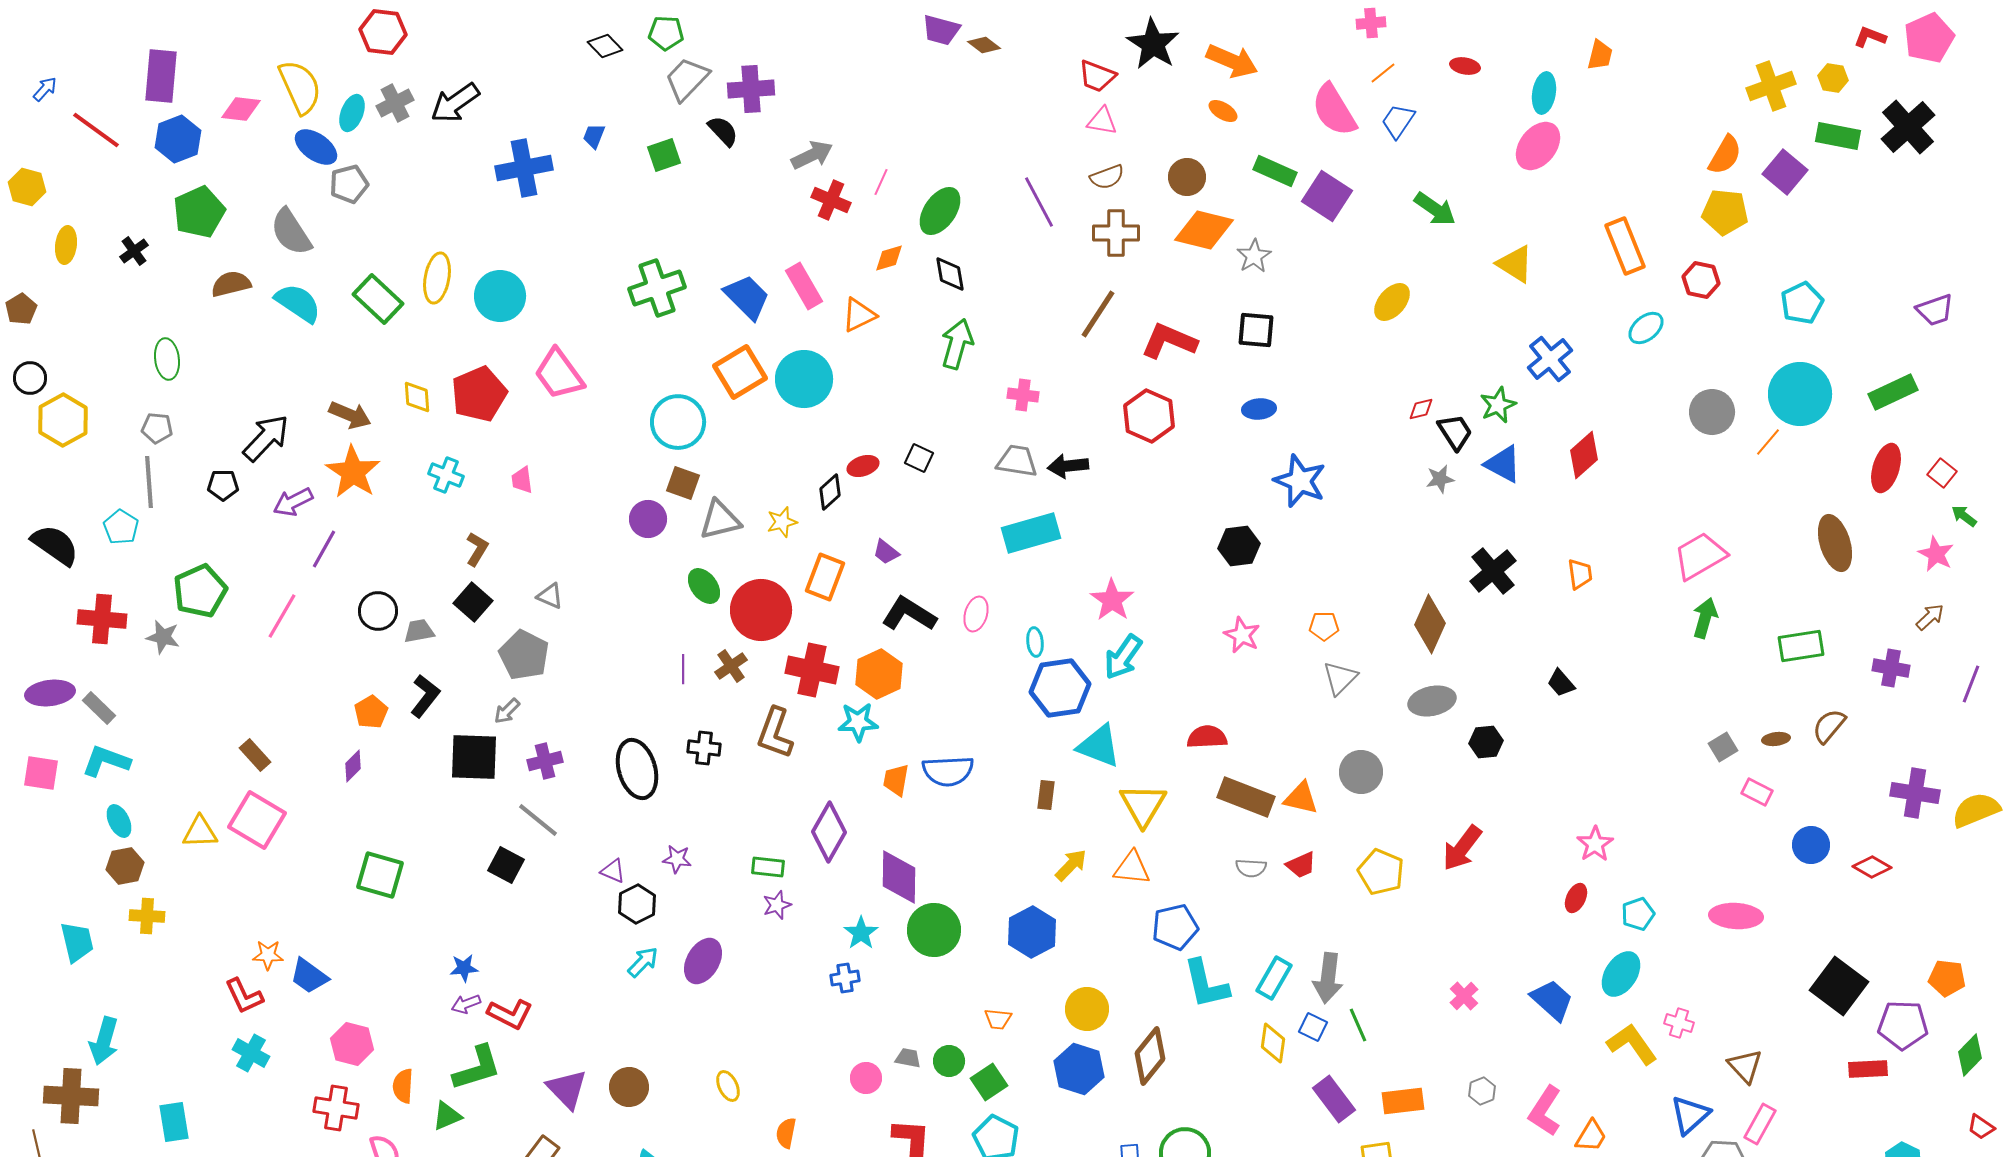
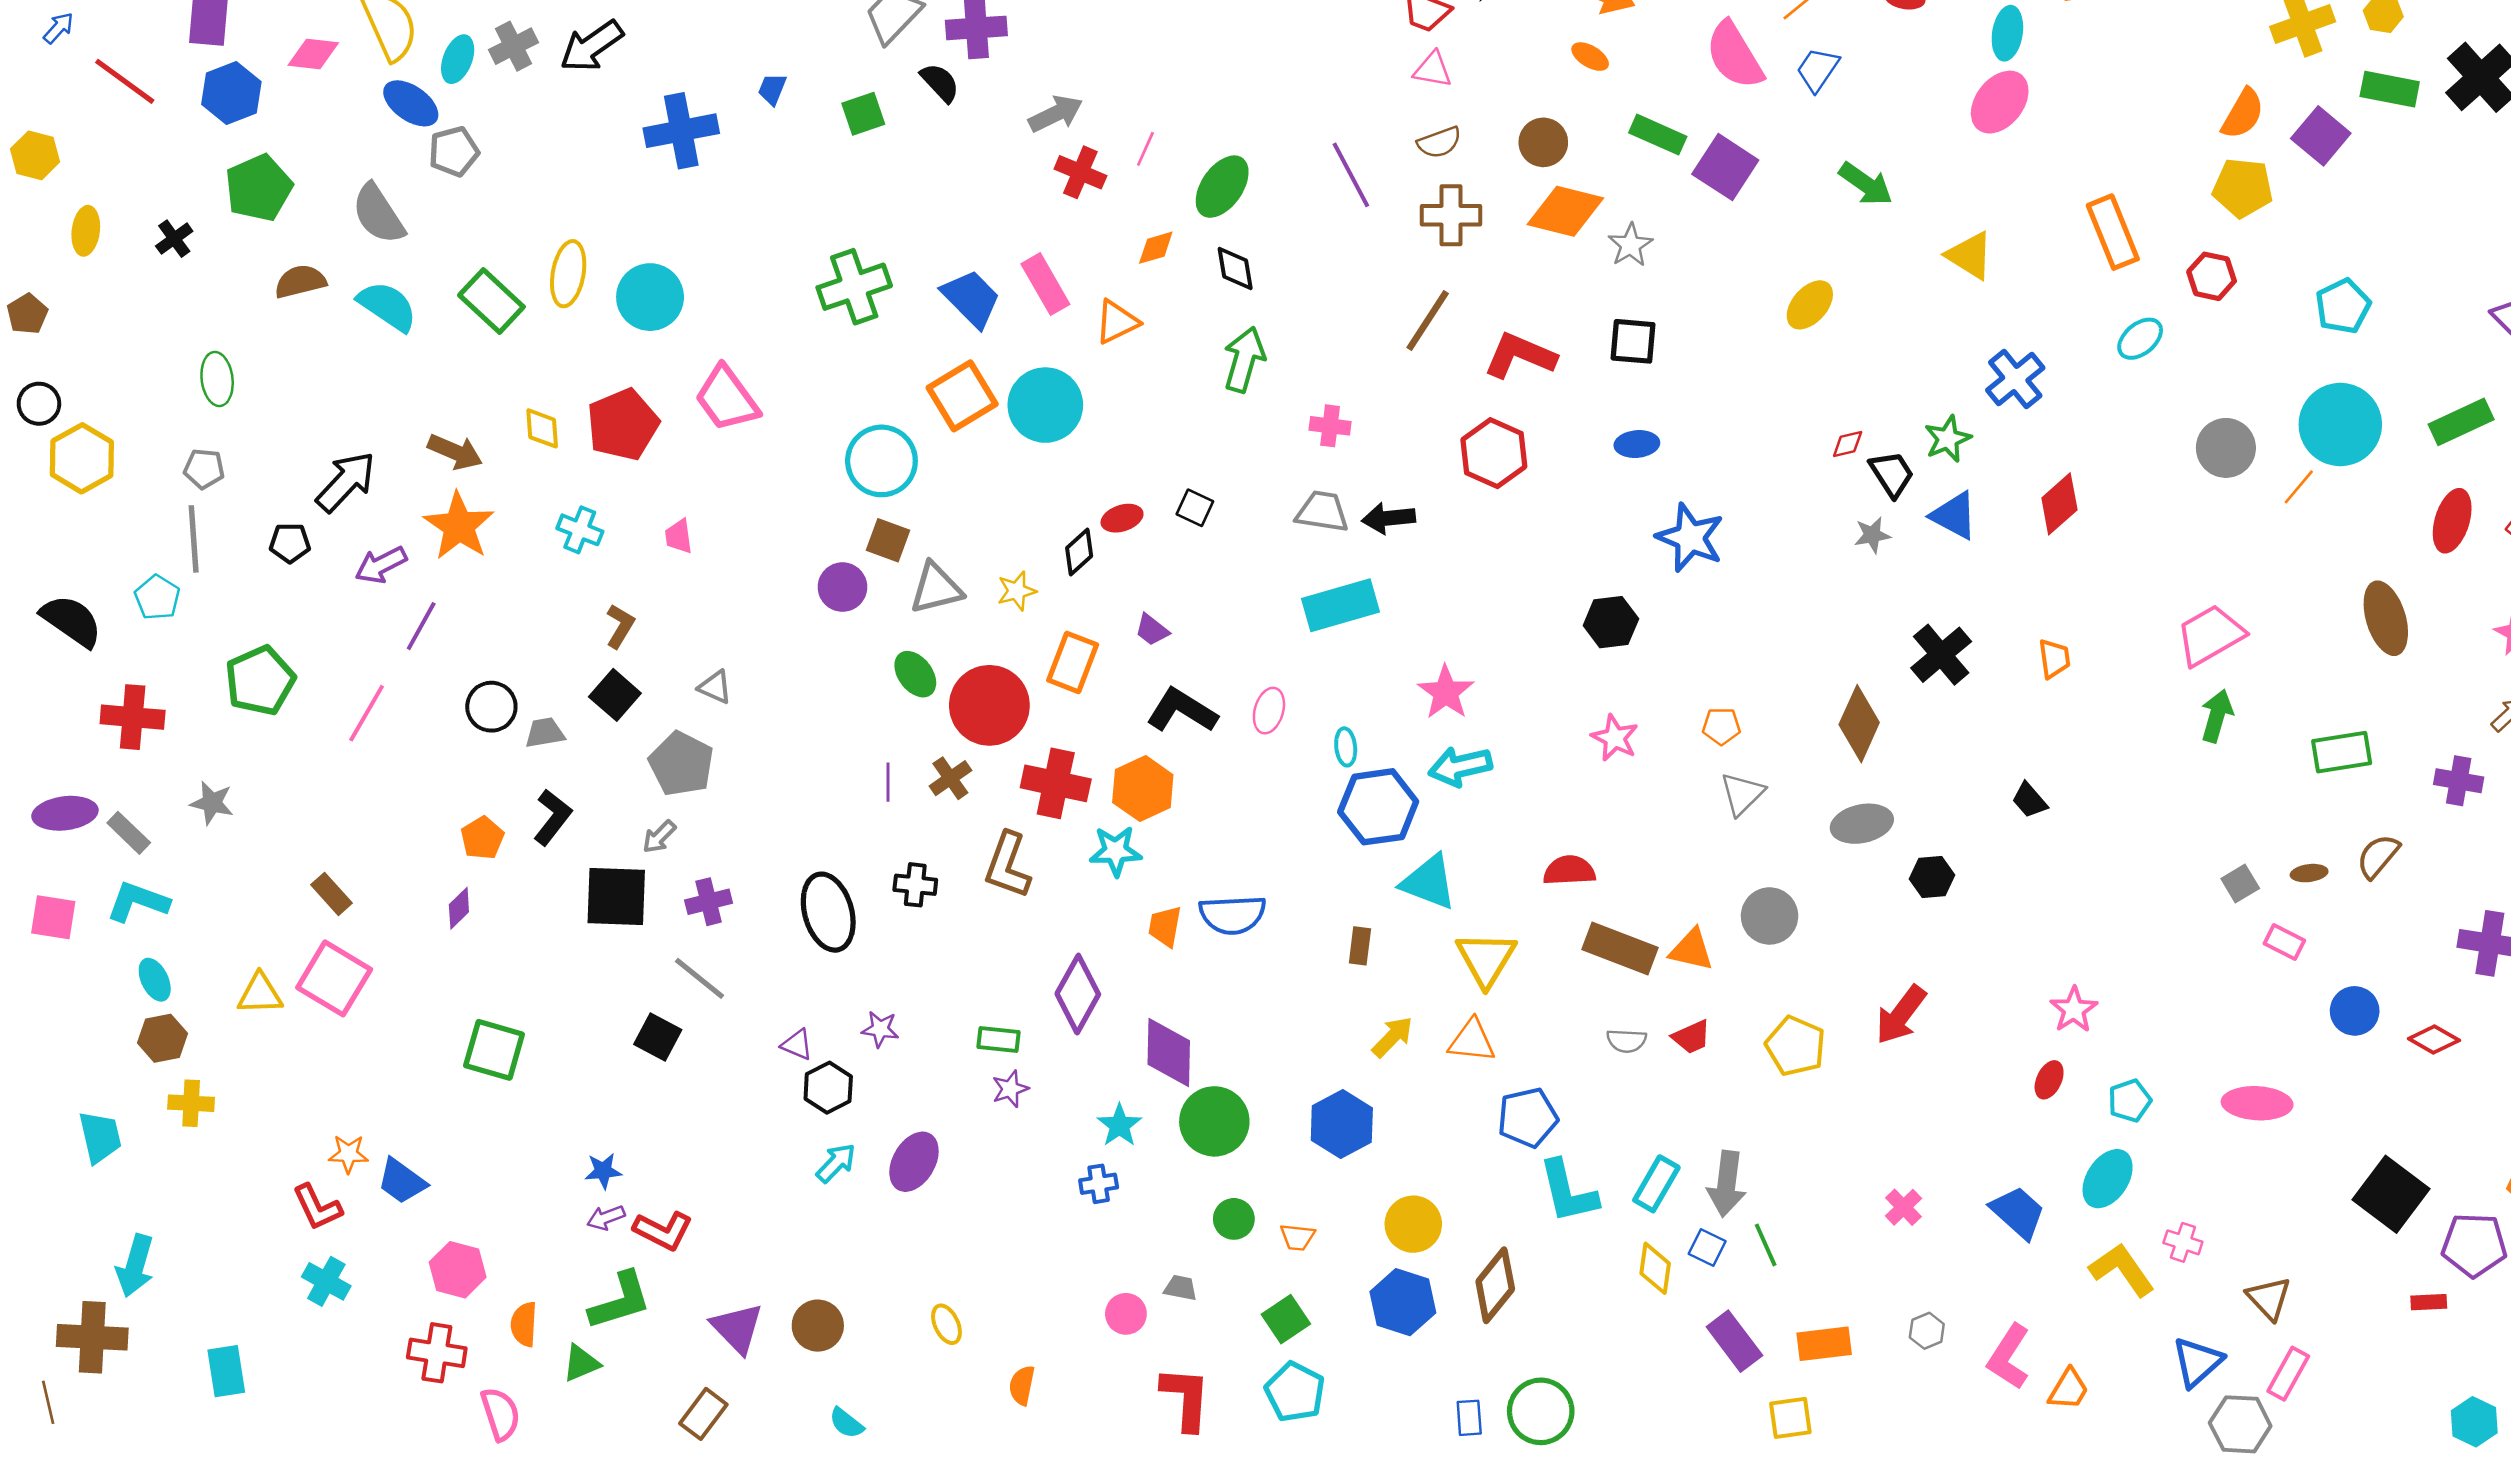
gray star: (163, 637) -> (212, 803), moved
cyan arrow: (1123, 657) -> (1460, 766), turned 42
green circle: (949, 1061) -> (1234, 1219), moved
red rectangle: (1868, 1069) -> (2429, 1302), size x0.7

